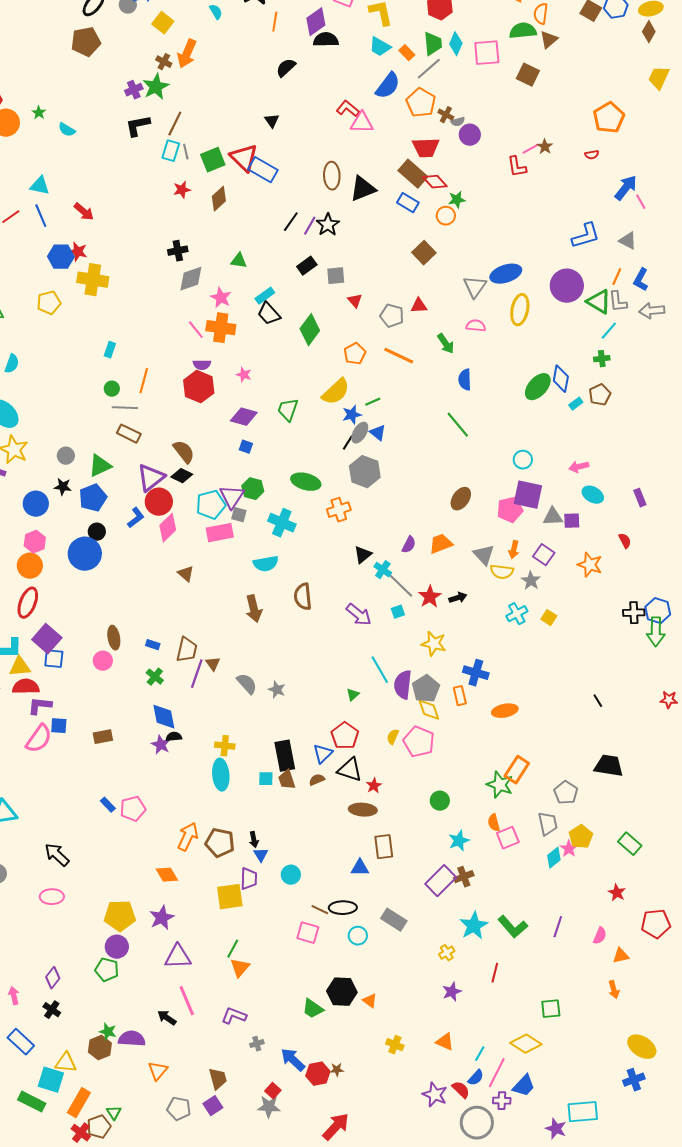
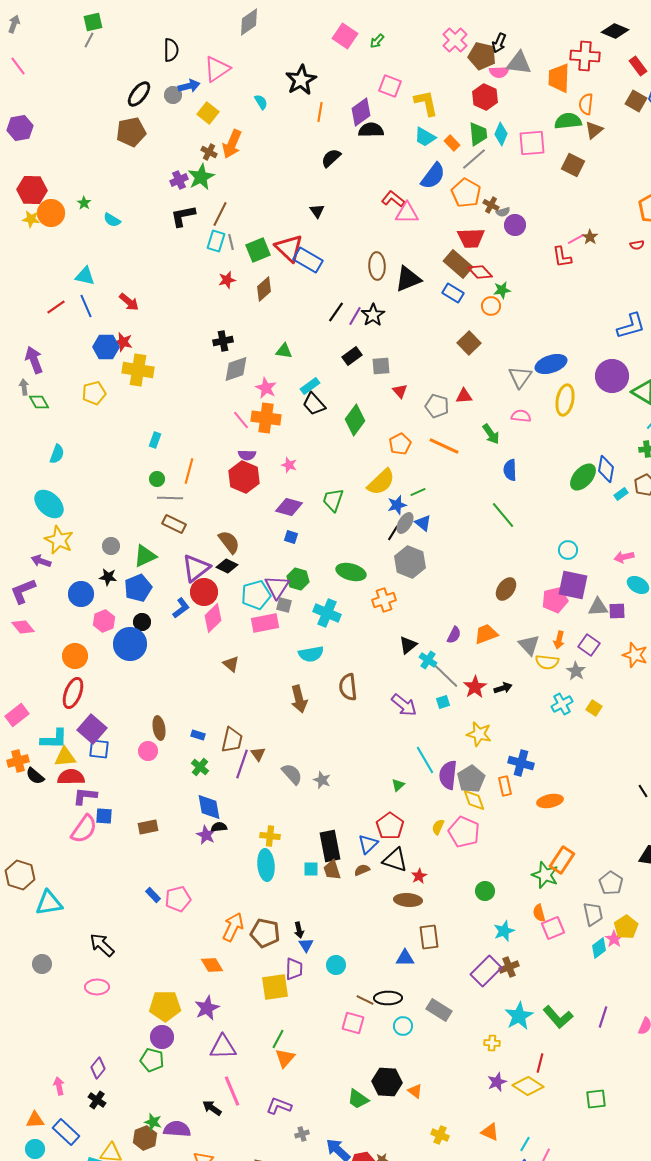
pink hexagon: (35, 542) -> (104, 621), moved
yellow cross: (447, 953) -> (492, 1043), turned 35
yellow diamond: (526, 1044) -> (528, 1086), moved

